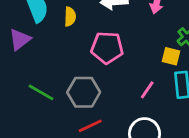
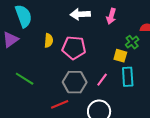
yellow semicircle: (70, 17) -> (49, 40), moved
gray hexagon: (84, 92) -> (75, 82), moved

